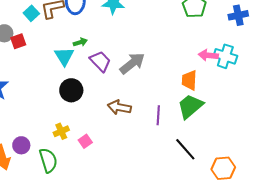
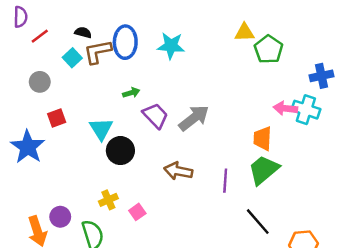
blue cross: (238, 15) -> (321, 76), moved
red square: (18, 41) -> (57, 118), moved
cyan triangle: (64, 56) -> (101, 129), moved

